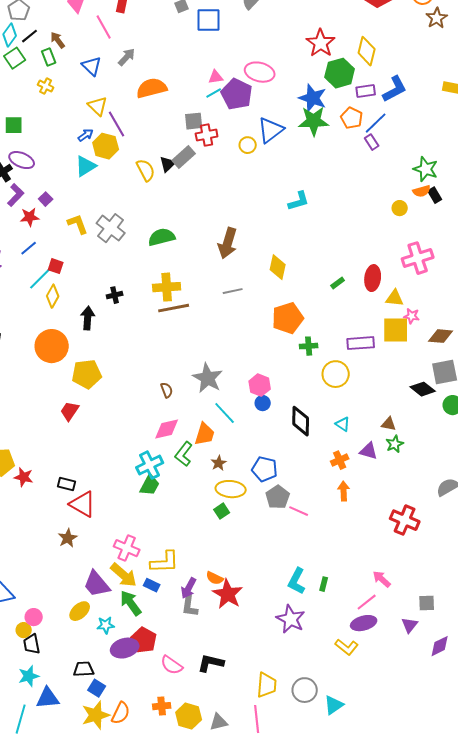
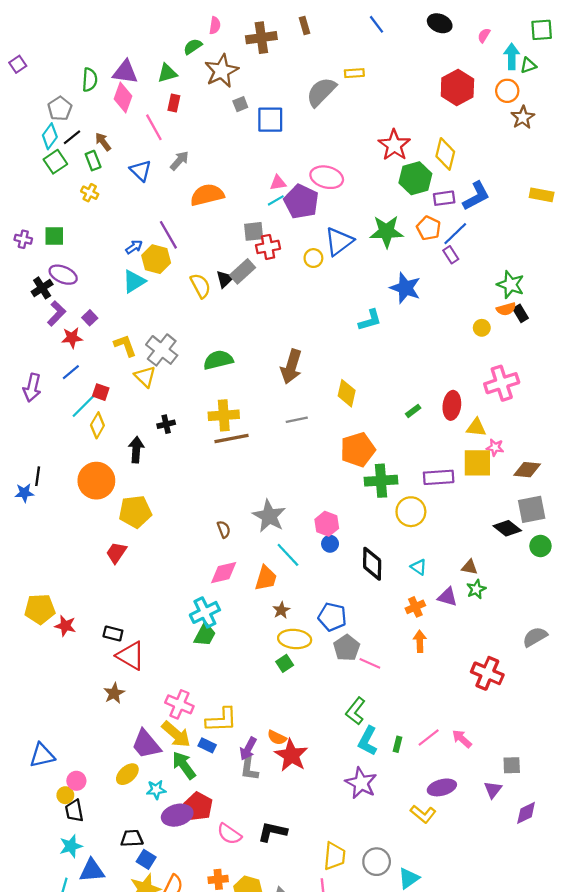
blue star: (313, 98) -> (405, 288), moved
yellow triangle: (98, 106) -> (145, 377), moved
green cross: (309, 346) -> (381, 481), size x1.6
green L-shape: (184, 454) -> (356, 711), moved
pink line: (367, 602) -> (429, 738), moved

